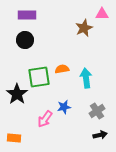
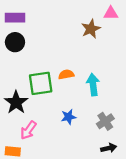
purple rectangle: (27, 15) -> (15, 18), moved
black circle: (25, 40) -> (15, 42), moved
pink arrow: (45, 119) -> (28, 130), moved

